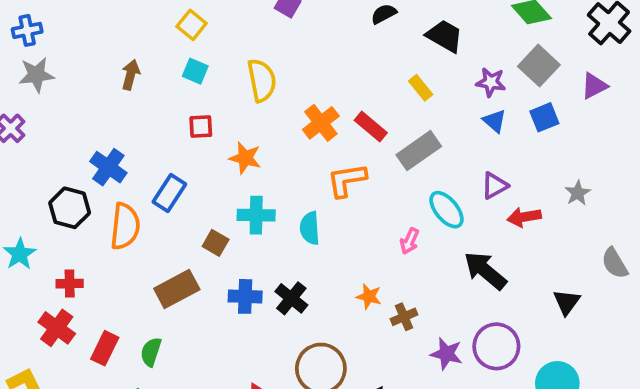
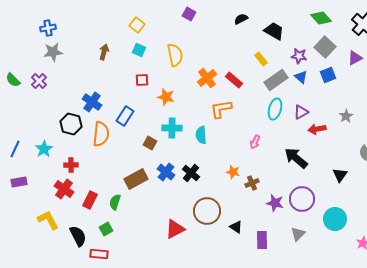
gray rectangle: (419, 151) -> (276, 80), moved
cyan ellipse: (446, 210) -> (275, 109), moved, turned 55
brown rectangle: (177, 289) -> (136, 179), moved
blue cross: (245, 296) -> (166, 172), turned 36

